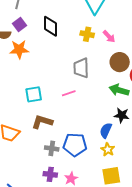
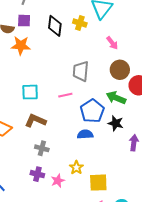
purple square: (20, 24) -> (24, 21), turned 32
yellow cross: (87, 34) -> (80, 23), moved
blue semicircle: (106, 130) -> (85, 134), moved, turned 56
blue pentagon: (75, 145) -> (92, 111), moved, turned 30
yellow star: (108, 150) -> (76, 168), moved

